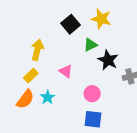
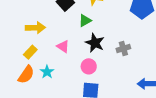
yellow arrow: (37, 50) -> (35, 28), turned 78
black star: (108, 60) -> (95, 43), moved

